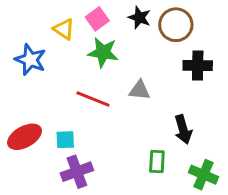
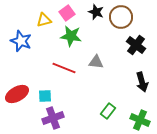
yellow triangle: (64, 29) -> (44, 20), turned -49
black cross: (198, 65) -> (136, 45), turned 36
black arrow: (183, 130) -> (142, 82), moved
green rectangle: (157, 162) -> (108, 111), turned 35

